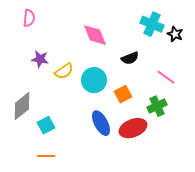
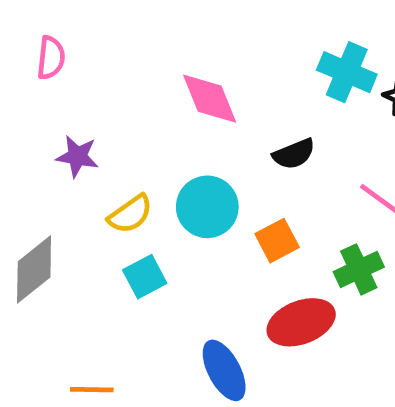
yellow semicircle: (64, 71) -> (130, 214), moved
blue ellipse: (101, 123) -> (224, 370), moved
cyan square: (46, 125) -> (145, 277), moved

